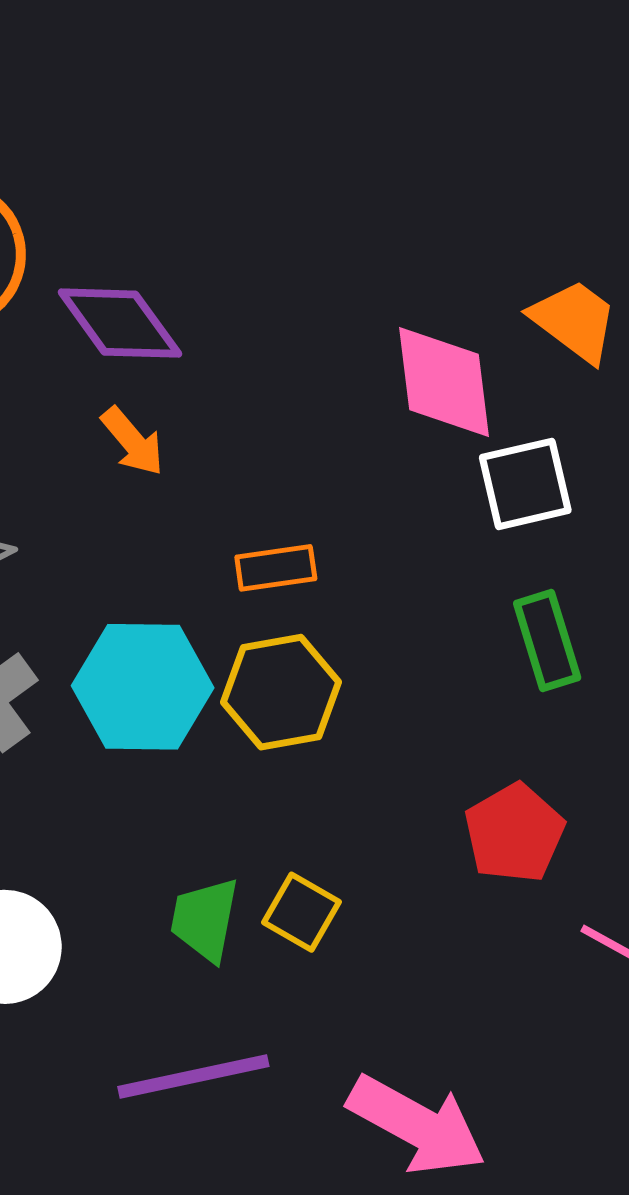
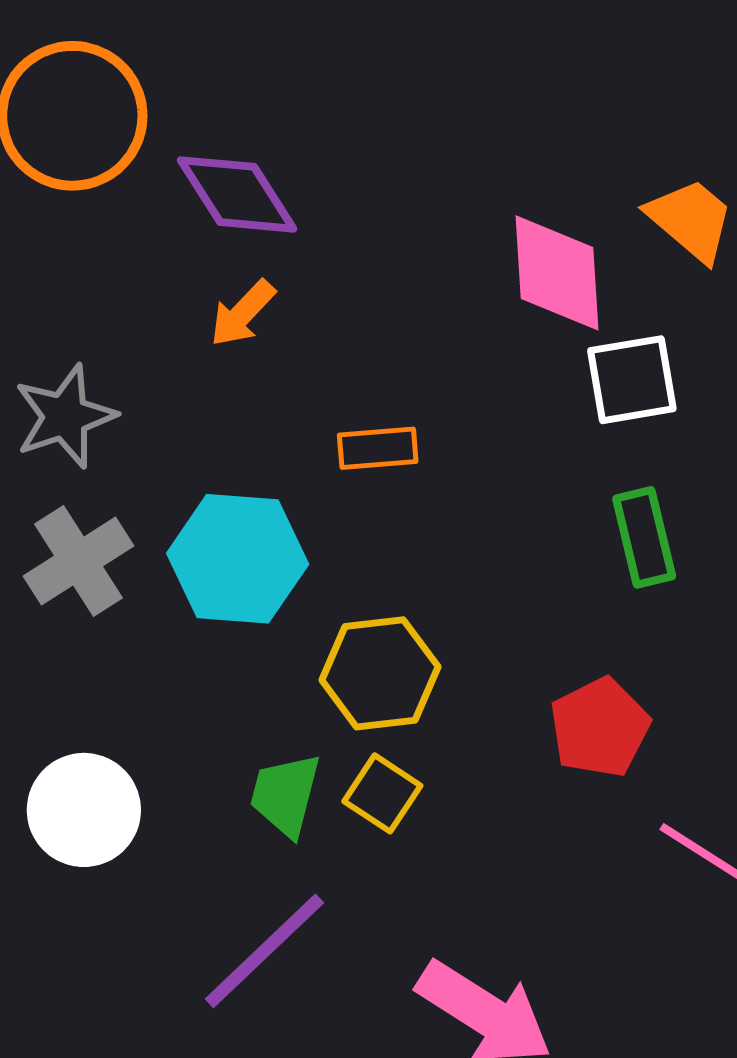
orange arrow: (133, 441) -> (242, 313), turned 80
yellow hexagon: (281, 692) -> (380, 673), moved
purple line: (193, 1077) -> (264, 951), turned -35

